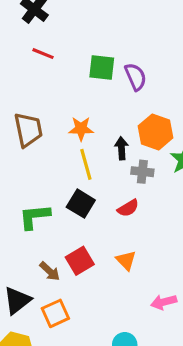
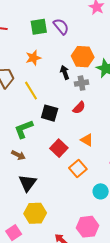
orange star: (81, 129) -> (33, 58), moved
yellow line: (86, 164) -> (31, 91), moved
brown arrow: (50, 271) -> (18, 155), moved
orange square: (55, 313) -> (78, 169), moved

